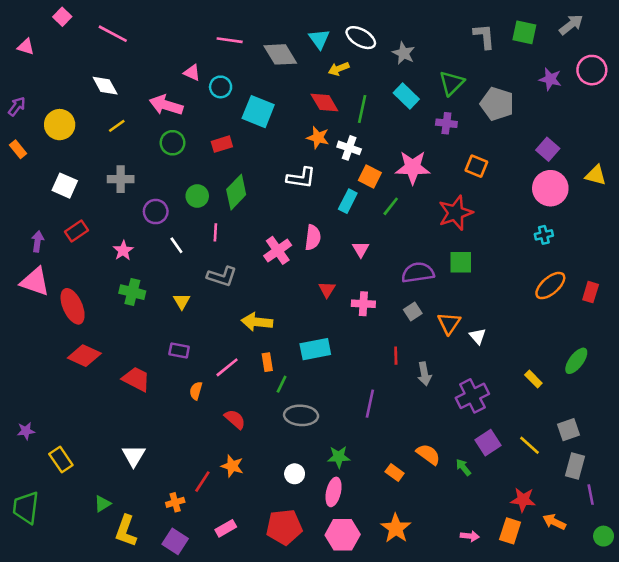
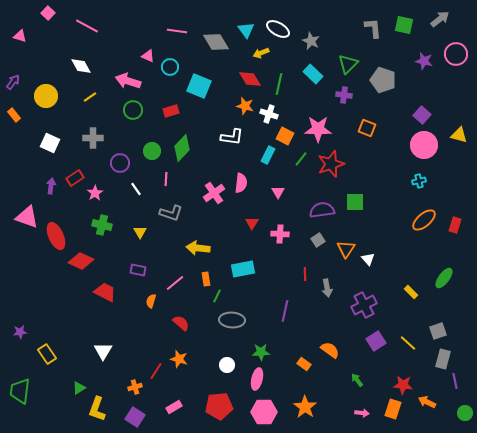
red star: (456, 213) -> (331, 164), moved
red rectangle: (76, 231) -> (75, 178), moved
purple arrow: (38, 241) -> (51, 186), moved
red diamond: (84, 356) -> (81, 261), moved
green arrow: (463, 467) -> (357, 380), moved

